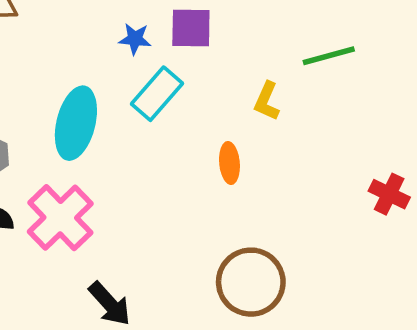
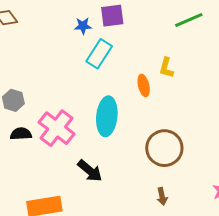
yellow L-shape: (267, 101) -> (166, 68), moved
cyan ellipse: (76, 123) -> (107, 116), moved

